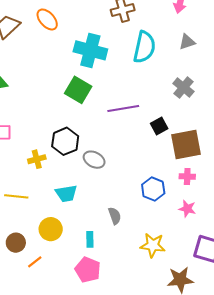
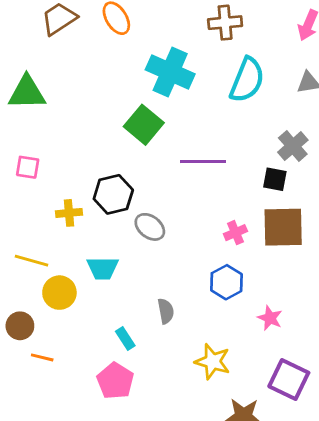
black square: (159, 126) -> (275, 179), moved, turned 30
pink cross: (187, 177) -> (235, 233), moved, turned -35
yellow circle: (51, 229) -> (59, 293), moved
cyan rectangle: (90, 239) -> (125, 339), turned -42
orange line: (35, 262) -> (42, 357), turned 42

